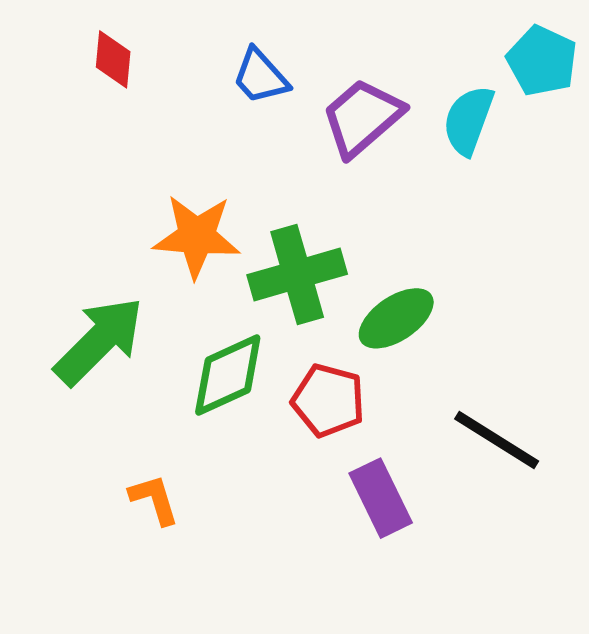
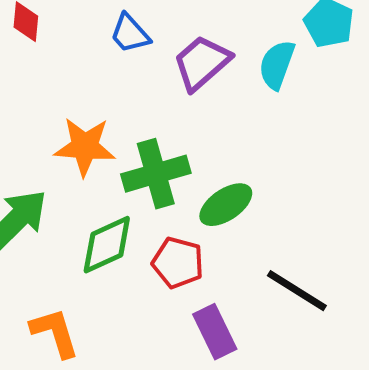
orange L-shape: (154, 499) -> (55, 333), size x1.4

